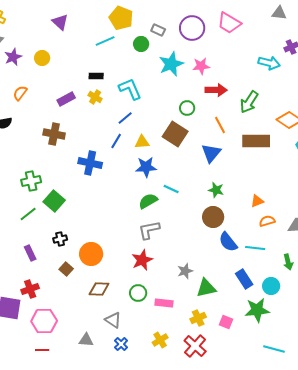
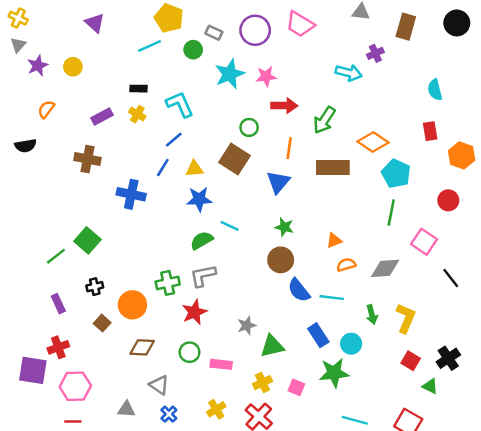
orange line: (220, 125) -> (289, 148), turned 36
green cross: (31, 181) -> (168, 283), moved

